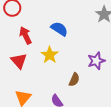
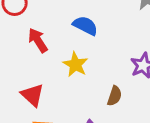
red triangle: (19, 61) -> (32, 95), moved

